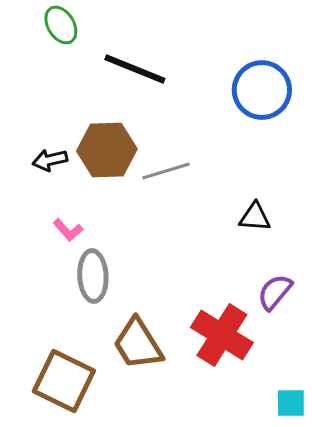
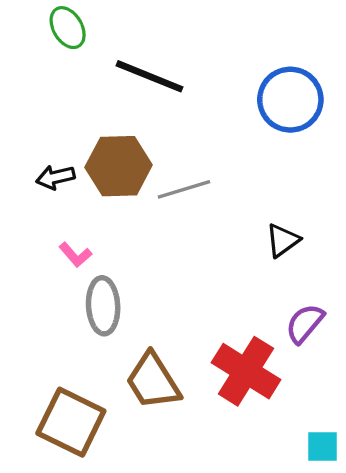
black triangle: (255, 217) -> (283, 240), turned -40

